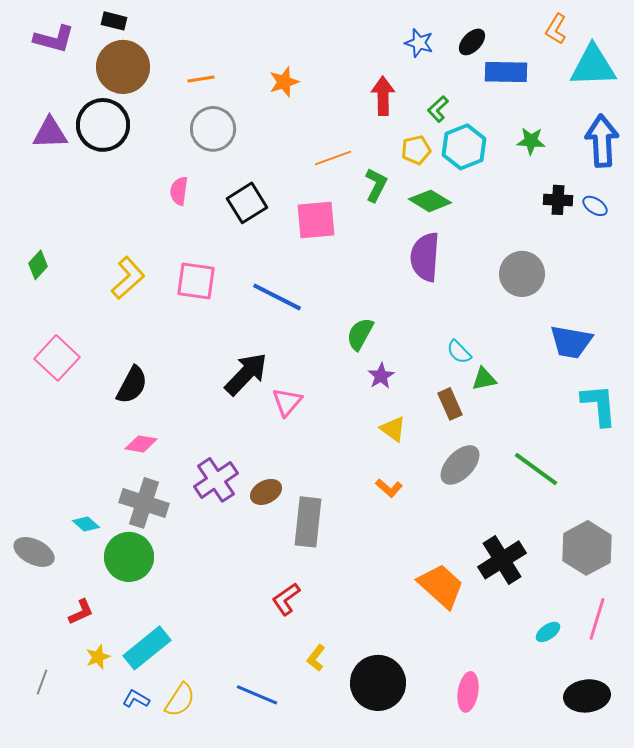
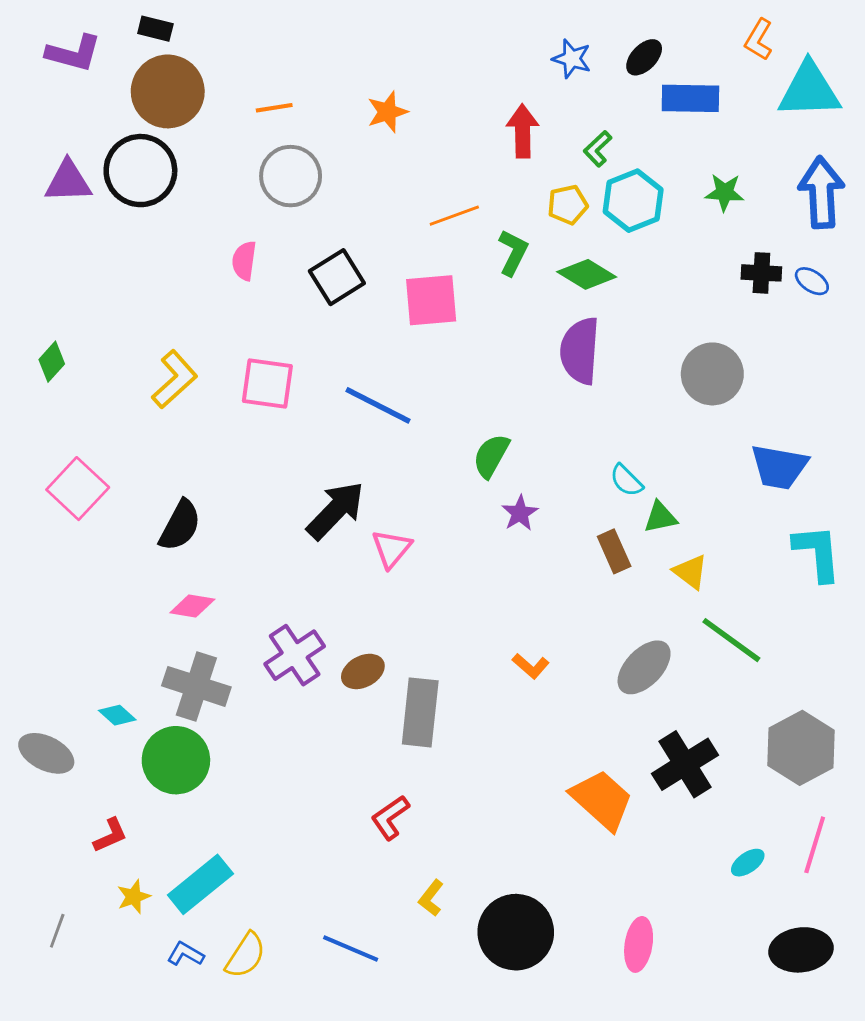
yellow triangle: (393, 429) -> (690, 572), moved
gray ellipse: (460, 465) -> (644, 667), moved

